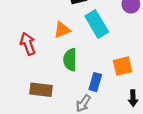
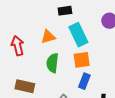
orange square: (123, 66) -> (82, 60), moved
blue rectangle: (95, 82) -> (84, 81), moved

